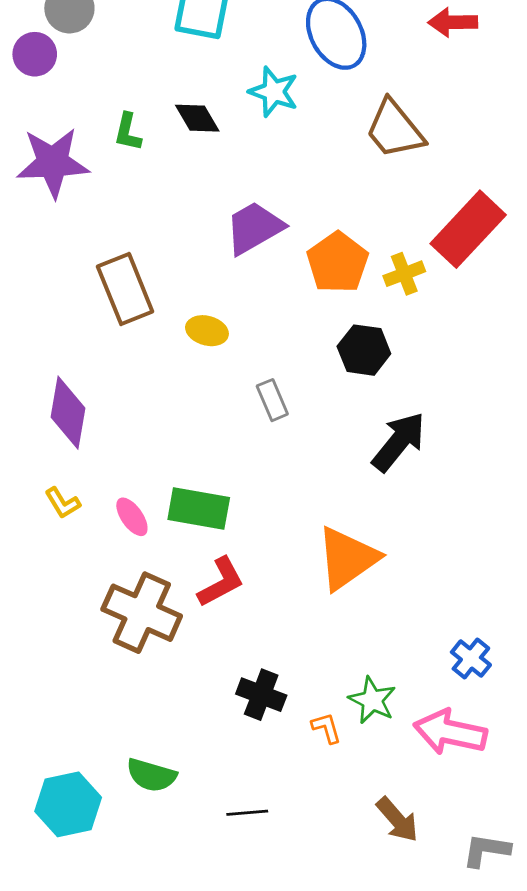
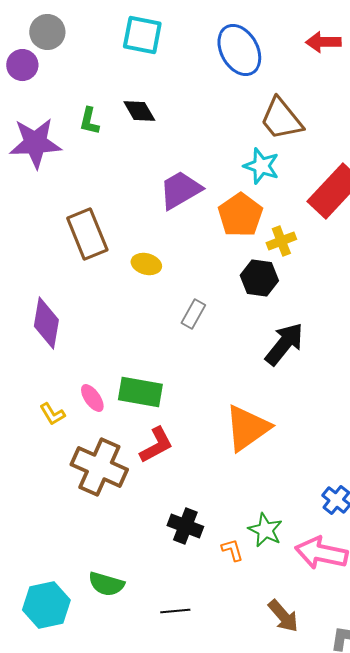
cyan star: (274, 92) -> (261, 166), moved
yellow cross: (404, 274) -> (281, 241), moved
gray rectangle: (272, 400) -> (193, 314), turned 52
yellow L-shape: (63, 503) -> (52, 414), moved

